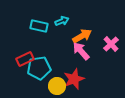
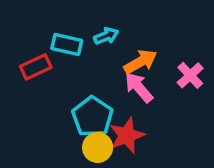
red rectangle: (25, 59) -> (36, 67), moved
cyan pentagon: (39, 68) -> (92, 117), moved, turned -30

